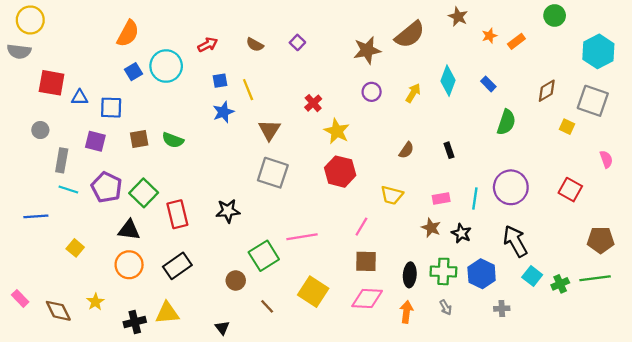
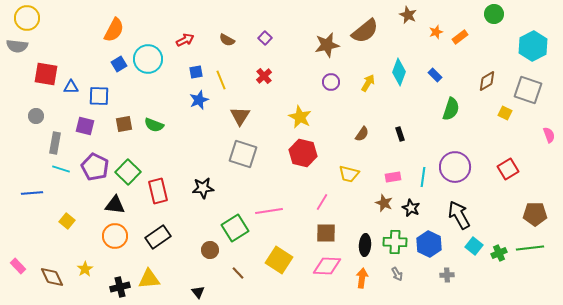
red cross: (313, 103) -> (264, 76), moved
pink semicircle: (606, 159) -> (549, 135), moved
red square: (570, 190) -> (508, 169), turned 30

